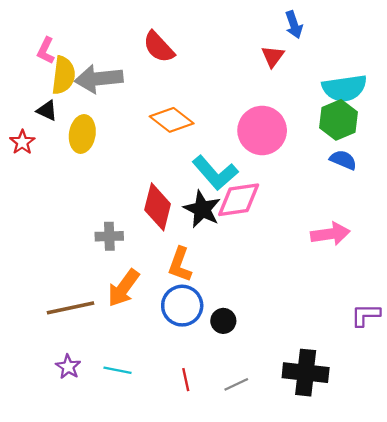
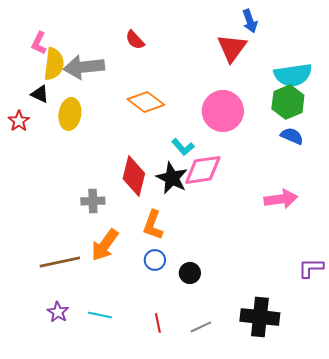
red semicircle: (159, 47) -> (135, 40), size x0.7
red triangle: (273, 56) -> (232, 48), size x1.5
cyan L-shape: (215, 173) -> (183, 147), size x0.6
blue circle: (182, 306) -> (155, 260), size x0.6

